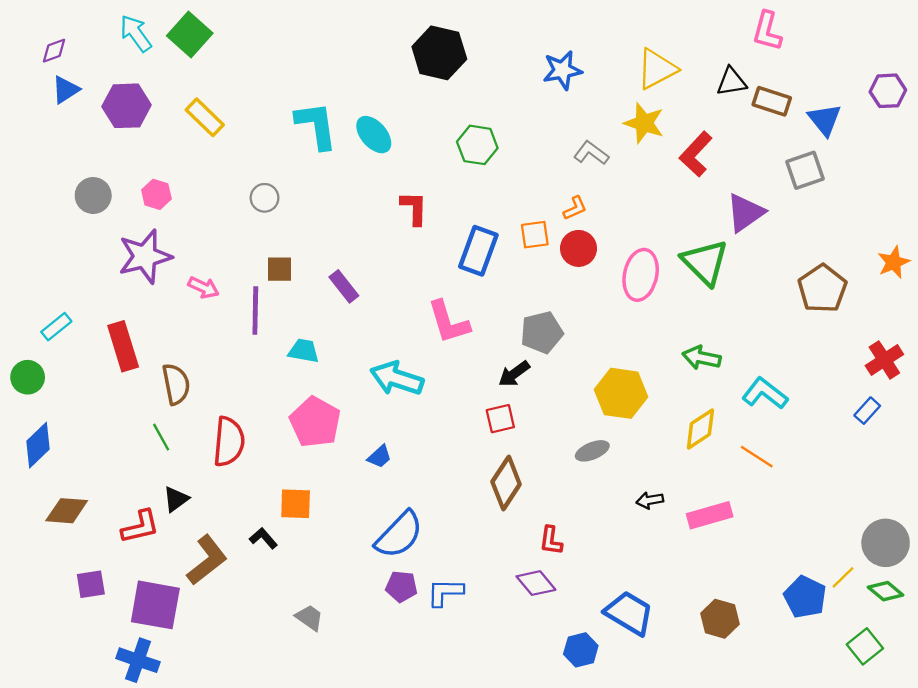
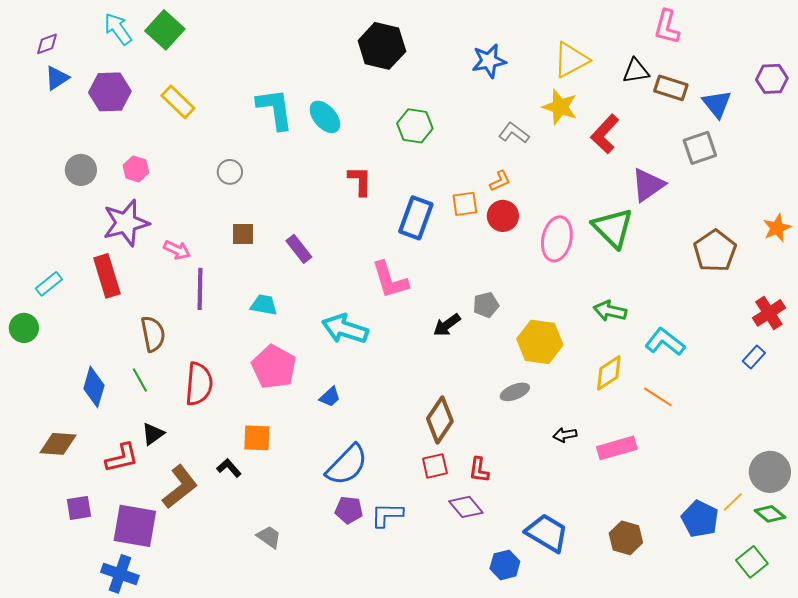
purple line: (255, 311) -> (200, 289), moved
gray pentagon: (542, 332) -> (486, 305), moved, size x0.7
red rectangle: (123, 346) -> (107, 276), moved
red square: (500, 419) -> (435, 466), moved
blue diamond: (38, 445) -> (94, 387), moved, turned -30

